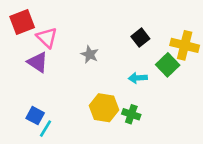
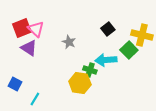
red square: (22, 22) -> (22, 28), moved
cyan arrow: (138, 78) -> (106, 60), size x1.5
green cross: (131, 114) -> (90, 70), moved
blue square: (35, 116) -> (15, 84), moved

